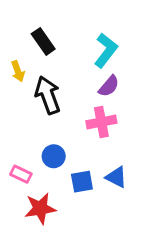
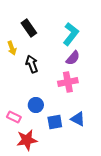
black arrow: (48, 95) -> (32, 64), size x0.7

